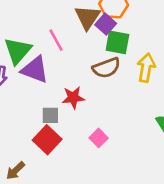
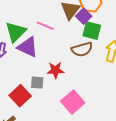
pink line: (56, 40) -> (45, 26), turned -42
pink square: (99, 138) -> (73, 102), size x1.6
red square: (47, 140) -> (20, 96), moved

